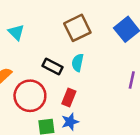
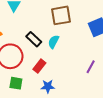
blue star: (70, 122) -> (48, 86), moved

